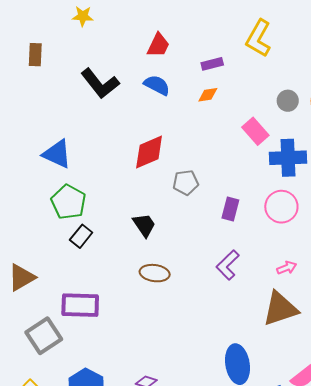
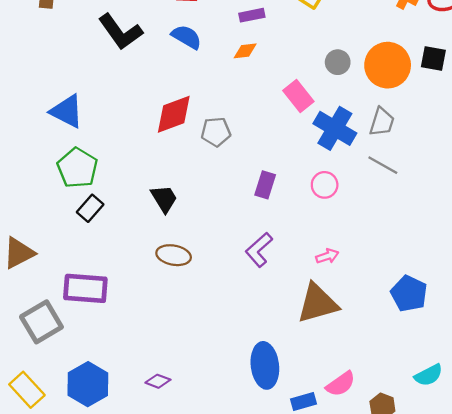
blue cross: (288, 158) -> (335, 128), turned 30
gray pentagon: (186, 182) -> (216, 132), moved
pink circle: (281, 207) -> (325, 185), size x0.7

